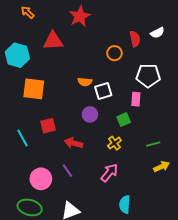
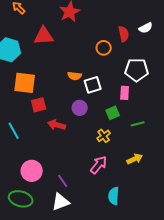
red square: (48, 126) -> (39, 105), moved
red arrow: (74, 143) -> (57, 125), moved
green line: (153, 144) -> (138, 124), moved
yellow arrow: (161, 167) -> (135, 159), moved
purple line: (67, 171) -> (63, 181), moved

